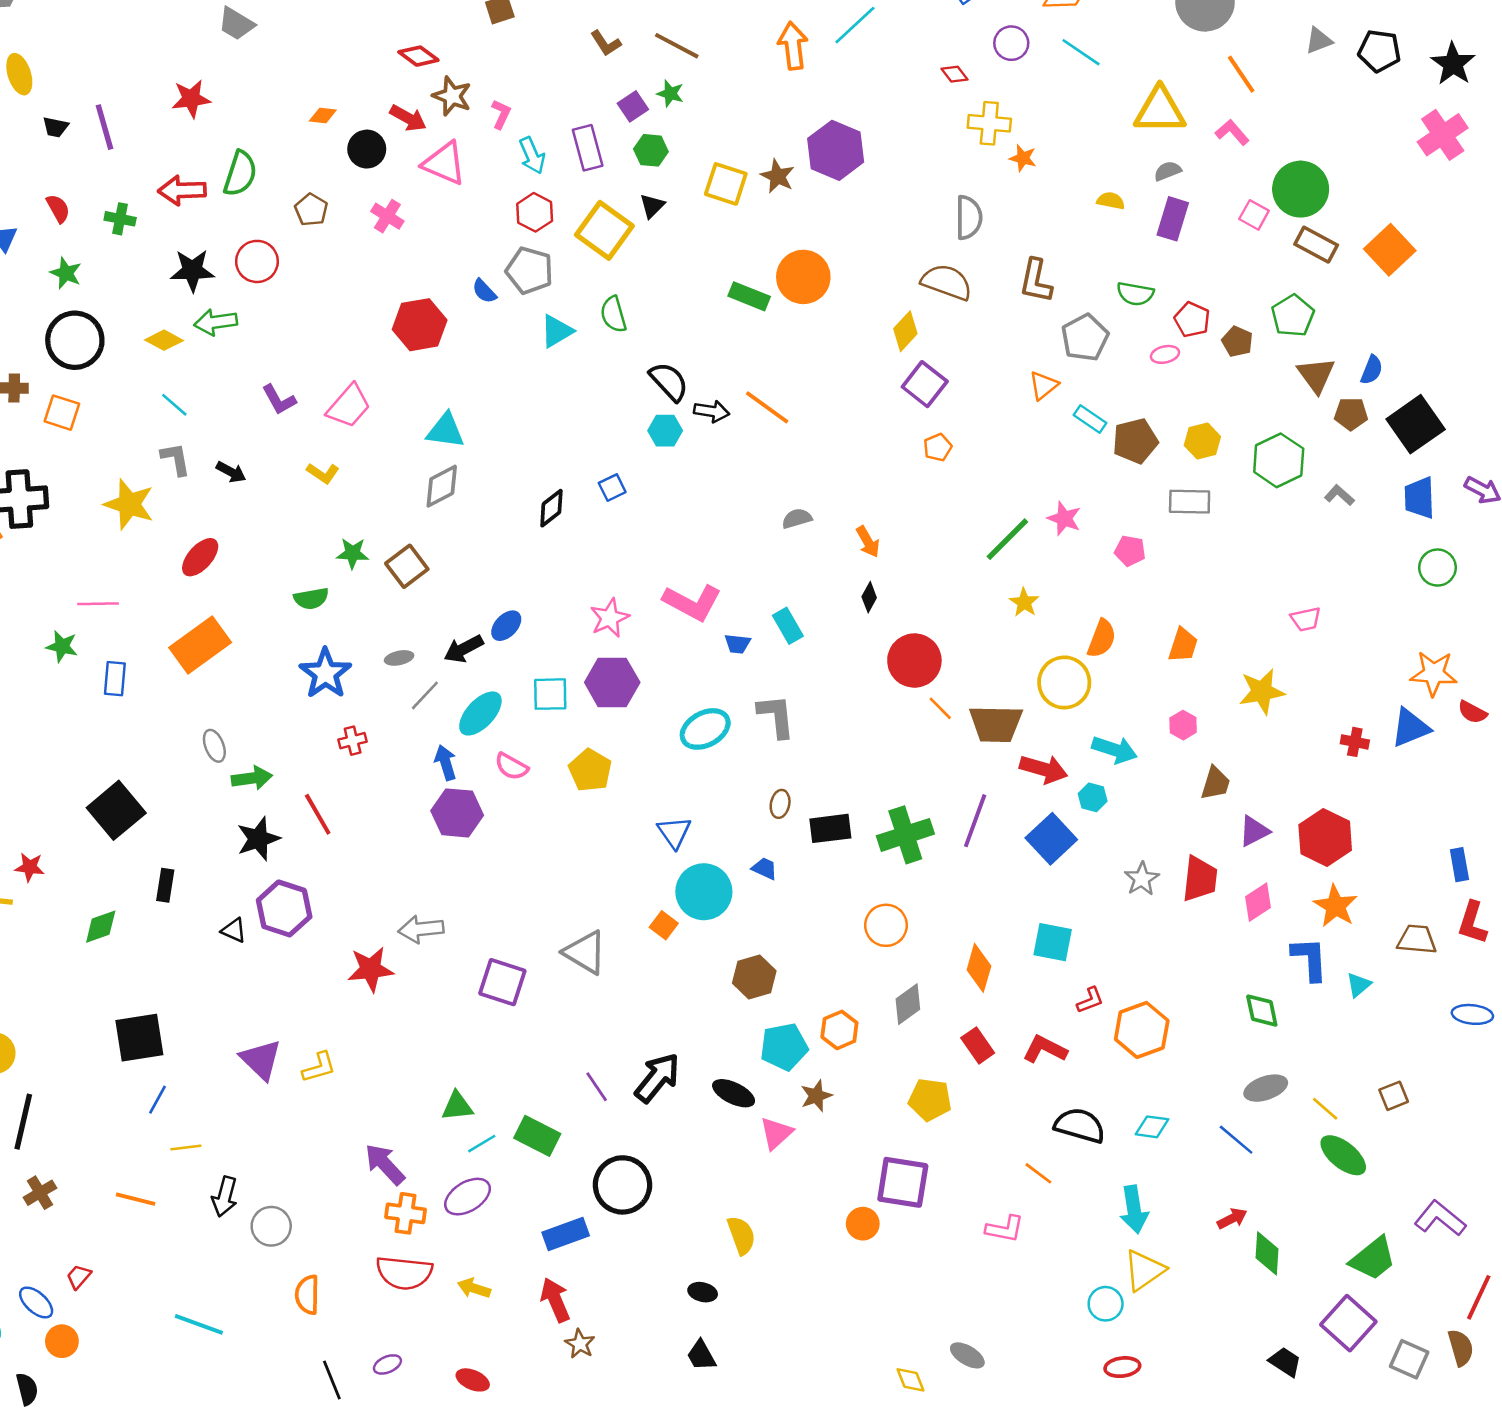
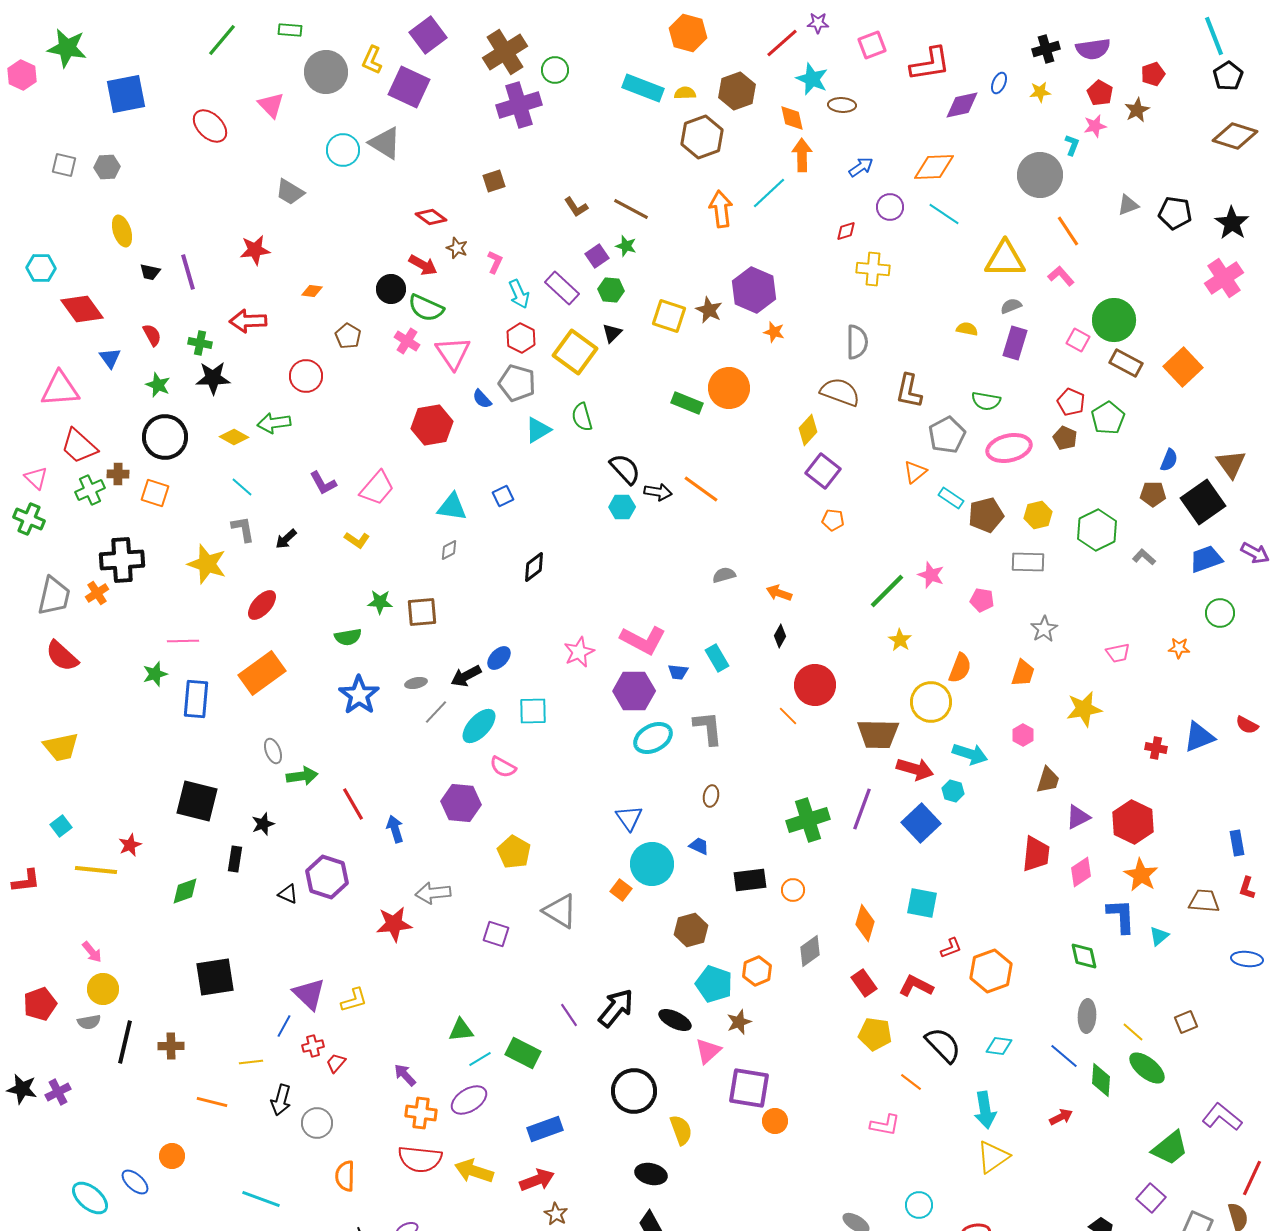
red diamond: (954, 74) -> (846, 231), turned -70
brown star: (452, 96) -> (457, 248), size x0.7
orange diamond: (323, 115) -> (312, 291), moved
purple rectangle: (588, 148) -> (562, 288), turned -32
orange star: (1023, 158) -> (774, 332), moved
pink triangle: (444, 163) -> (453, 353), moved, turned 33
green semicircle: (240, 174) -> (426, 308), moved, turned 96
black star: (192, 270) -> (213, 378), moved
red pentagon: (1192, 320) -> (1071, 402), moved
pink ellipse: (1165, 354) -> (1009, 448), size x2.0
brown triangle: (1316, 375) -> (1231, 464), moved
orange pentagon: (938, 447) -> (833, 520), turned 30
black arrow: (231, 472) -> (286, 539), turned 110
gray diamond: (442, 486) -> (449, 550), size x0.6
blue square: (612, 487) -> (503, 496), moved
blue trapezoid: (1419, 498) -> (1206, 559), turned 72
orange arrow: (868, 542) -> (779, 593), turned 140
brown square: (407, 566) -> (422, 612), turned 32
green star: (62, 646) -> (155, 674), turned -30
orange star: (1434, 673) -> (1179, 648), moved, size x0.6
blue rectangle: (115, 679) -> (196, 699), size x1.4
purple hexagon: (612, 682) -> (634, 691), moved
orange line: (940, 708) -> (788, 716), moved
red cross: (353, 741) -> (313, 1046), moved
blue arrow: (446, 763) -> (395, 829), moved
yellow pentagon: (590, 770) -> (514, 852), moved
black square: (116, 810) -> (197, 801), turned -36
black rectangle: (830, 828) -> (750, 880), moved
black star: (258, 839) -> (263, 824), moved, size x0.7
red star: (30, 867) -> (130, 845), turned -30
gray star: (1142, 879) -> (1044, 629), moved
red L-shape: (1472, 923) -> (1247, 888), size x0.7
orange circle: (886, 925) -> (793, 890), size x0.7
purple square: (502, 982) -> (496, 934), size x0.7
cyan pentagon: (784, 1047) -> (714, 984), turned 30
gray ellipse: (1266, 1088) -> (1087, 1016), turned -68
blue line: (158, 1100) -> (284, 1026), moved
yellow pentagon: (930, 1100) -> (875, 1034), moved
black semicircle: (1080, 1126) -> (943, 1045), turned 30
purple arrow: (385, 1164) -> (405, 1075), size x0.7
purple square: (903, 1182) -> (749, 1088), moved
black circle: (622, 1185) -> (634, 1091), moved
brown cross: (40, 1193) -> (171, 1046), moved, turned 30
green diamond: (1267, 1253) -> (1101, 1080), moved
red trapezoid: (79, 1277) -> (336, 1063), moved
yellow arrow: (474, 1288) -> (474, 1171), size x1.5
black ellipse: (703, 1292) -> (651, 1174), size x1.4
red arrow: (555, 1300) -> (537, 1180), turned 92
cyan circle: (1106, 1304) -> (919, 1205), moved
purple square: (1348, 1323) -> (1151, 1198), size x0.7
orange circle: (62, 1341) -> (172, 1156), moved

